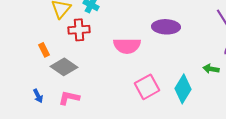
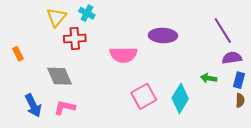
orange rectangle: (44, 50) -> (18, 54), moved
gray diamond: (64, 67) -> (60, 76), turned 32
blue arrow: (38, 96) -> (33, 105), size x1.6

